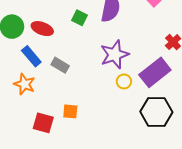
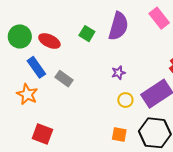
purple star: (115, 55) -> (118, 73), size x0.5
orange square: (70, 111) -> (119, 134), moved

